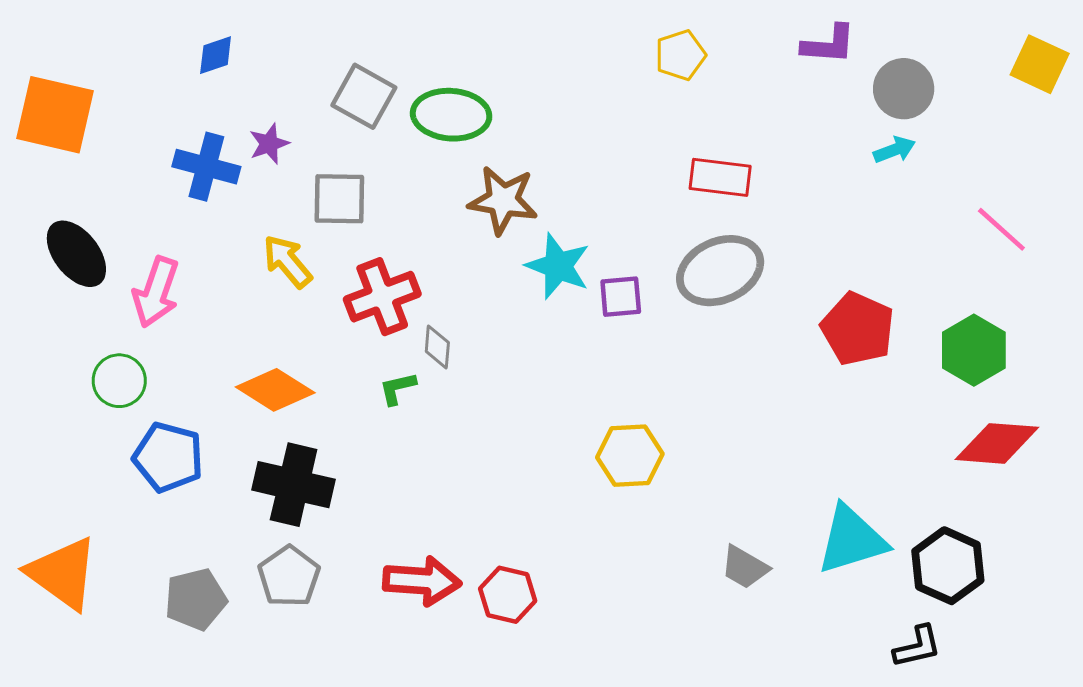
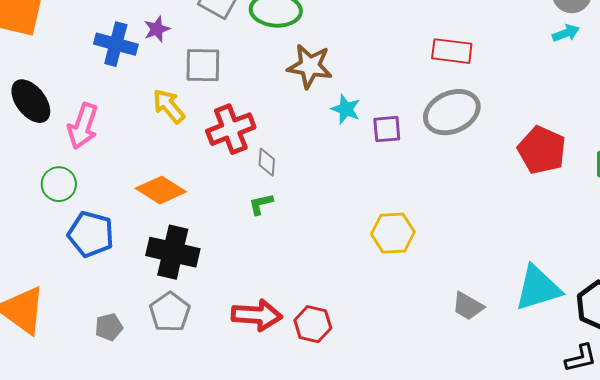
cyan star: (558, 266) -> (346, 109), size x0.7
green L-shape: (398, 388) -> (261, 204), moved
gray pentagon: (196, 599) -> (109, 327), size x0.7

